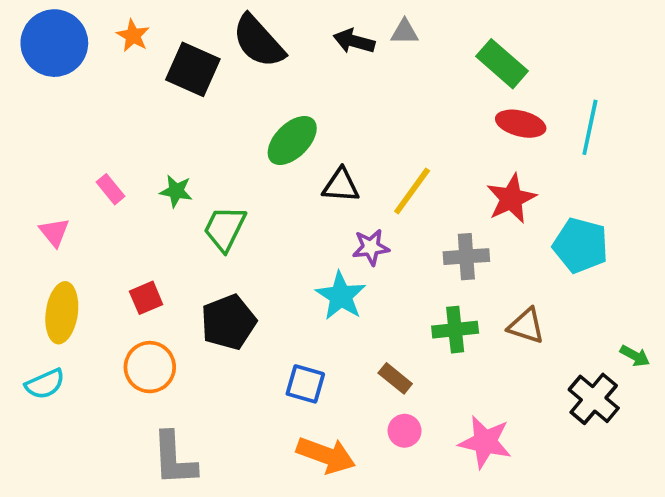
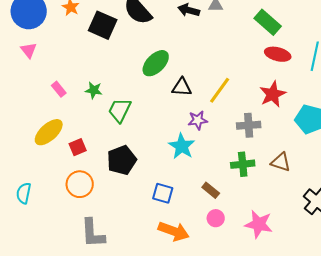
pink triangle: (54, 232) -> (29, 50), moved
yellow ellipse: (62, 313) -> (49, 132), moved, turned 40
cyan semicircle: (45, 384) -> (24, 193), turned 125

